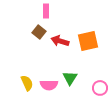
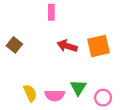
brown square: (39, 32) -> (14, 45), moved
pink circle: (100, 88) -> (103, 98), moved

